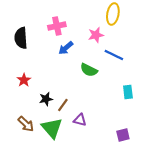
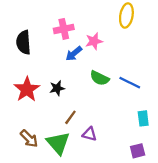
pink star: (96, 35) -> (94, 41), moved
blue line: (114, 55) -> (130, 83), moved
red star: (24, 80) -> (27, 89), size x1.6
cyan rectangle: (128, 92) -> (143, 118), moved
black star: (46, 99) -> (57, 88), moved

